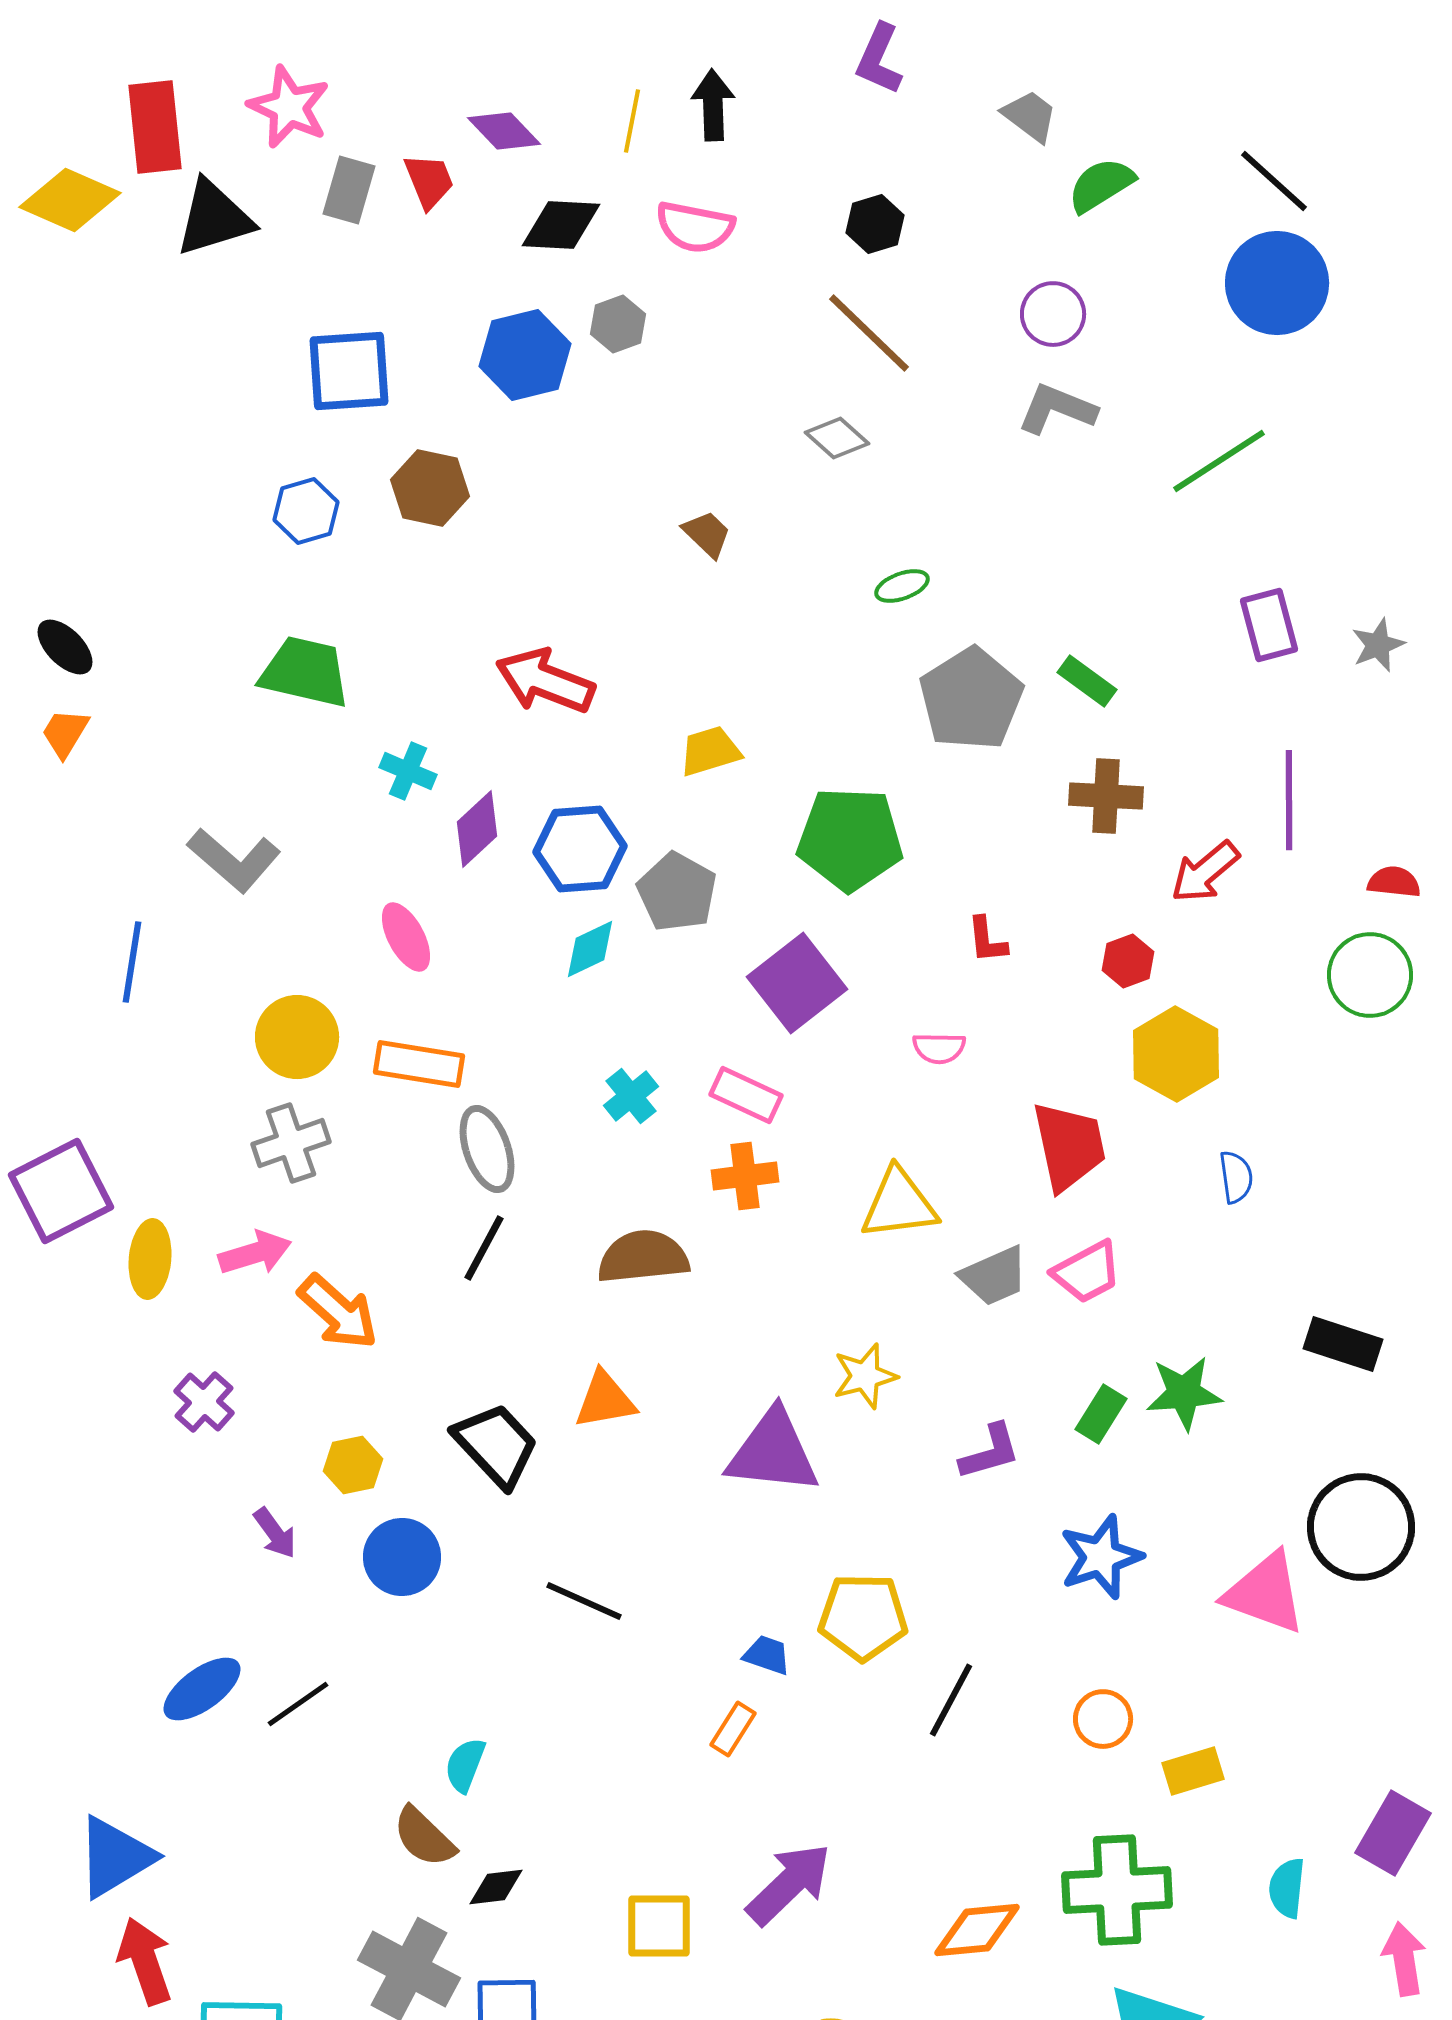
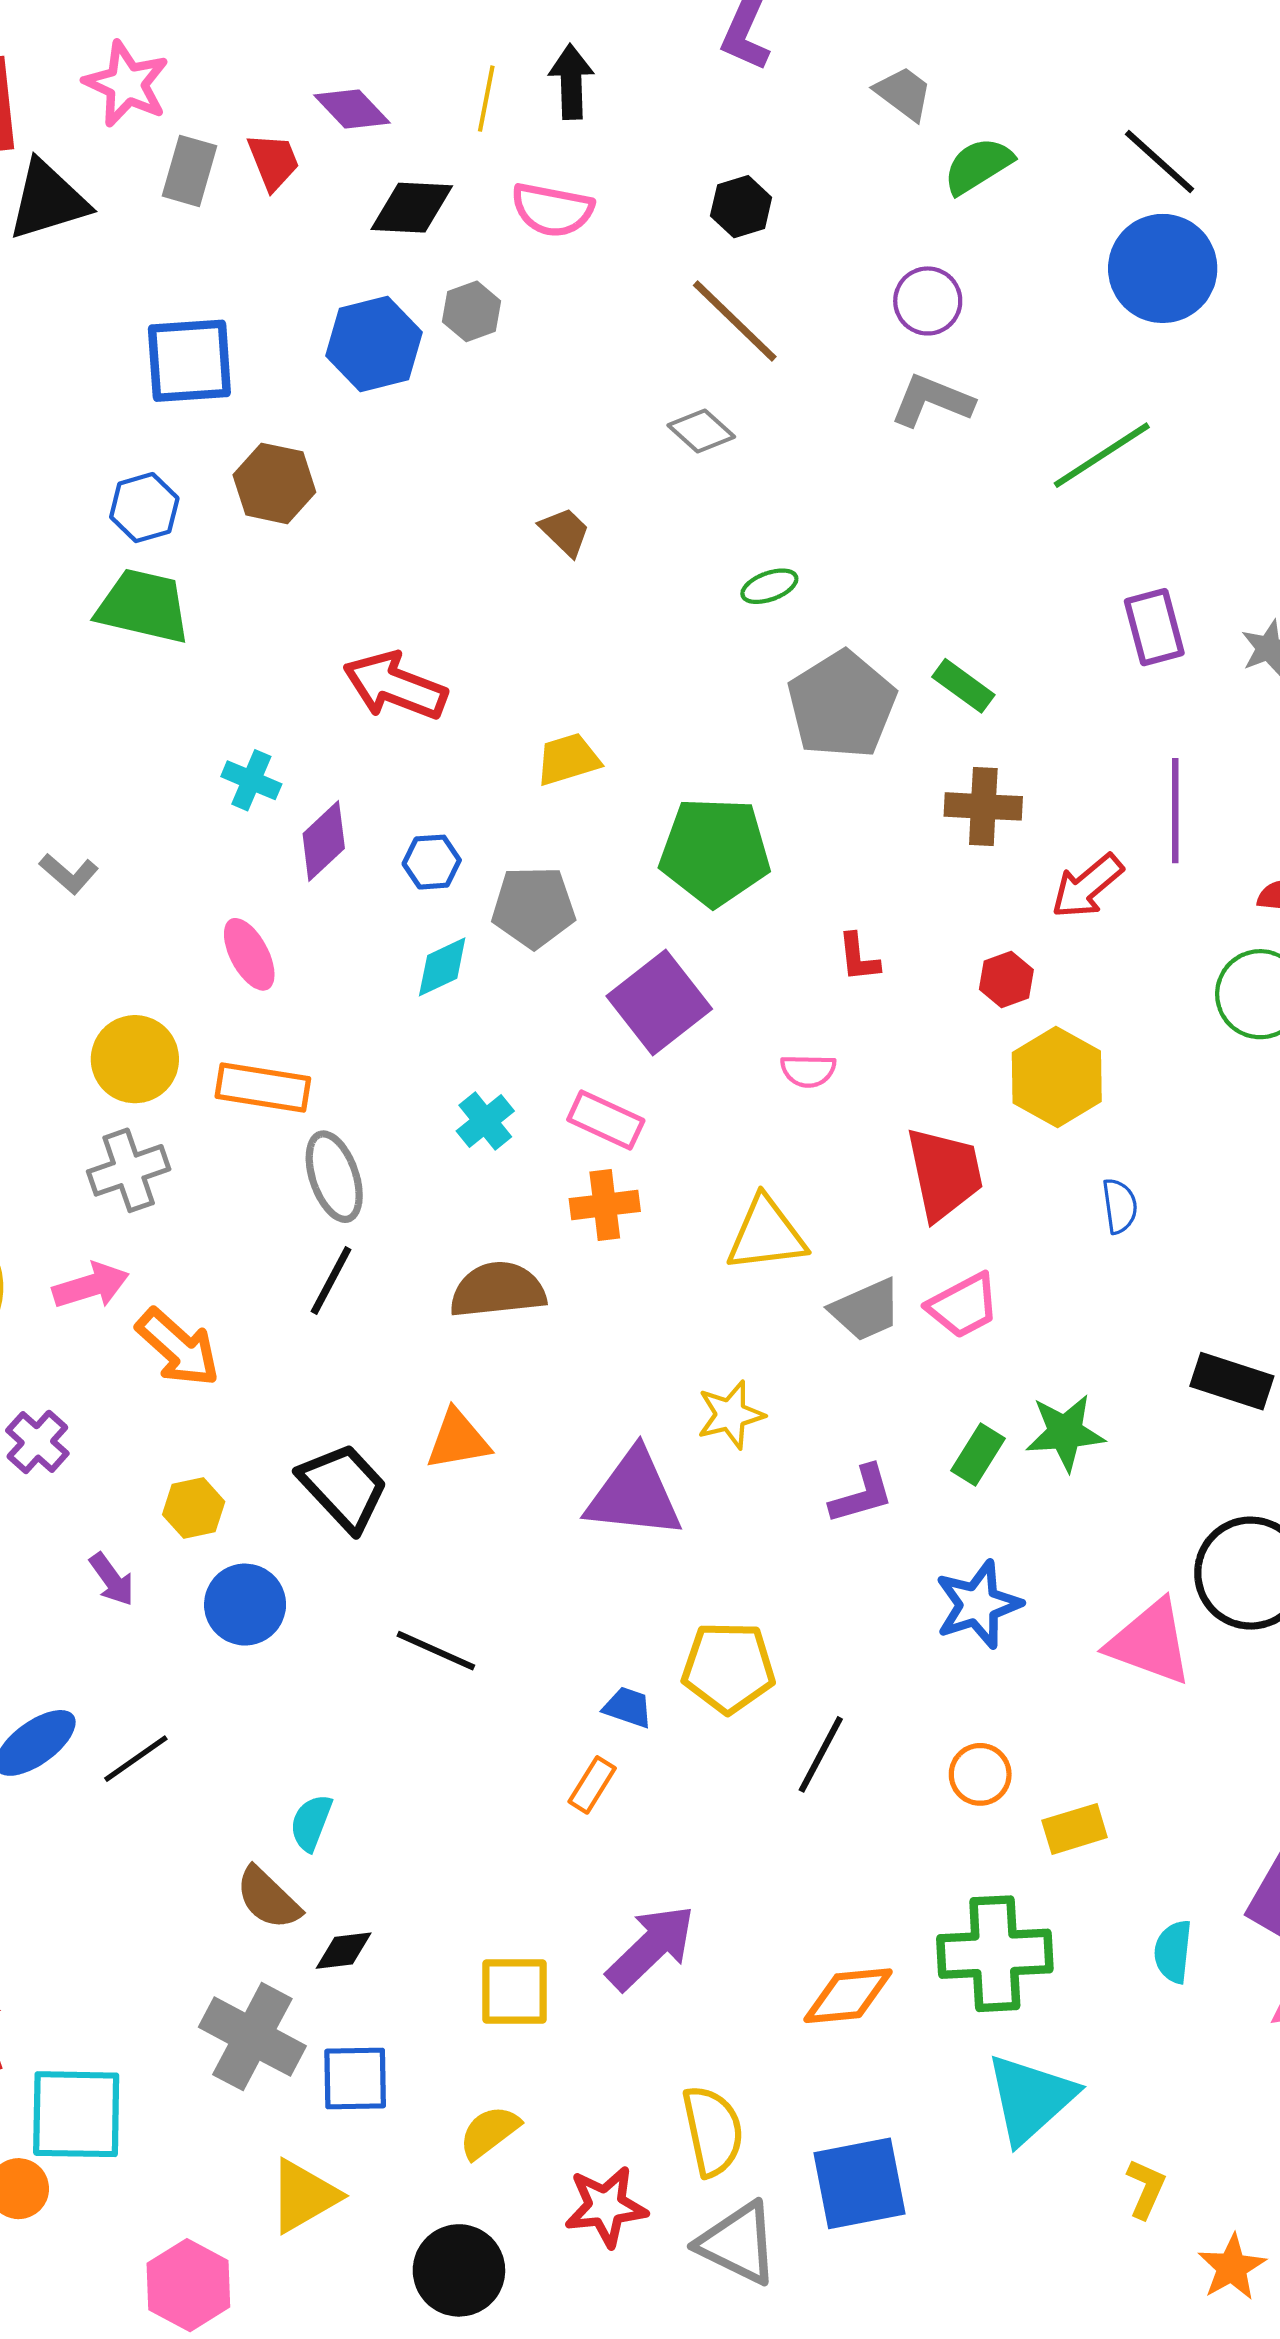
green trapezoid: (305, 672) -> (143, 606), moved
blue hexagon: (580, 849) -> (432, 862), size x0.6
gray L-shape: (234, 860) -> (69, 874), size x0.6
gray pentagon: (677, 892) -> (533, 907), turned -30

